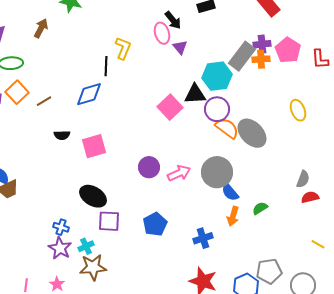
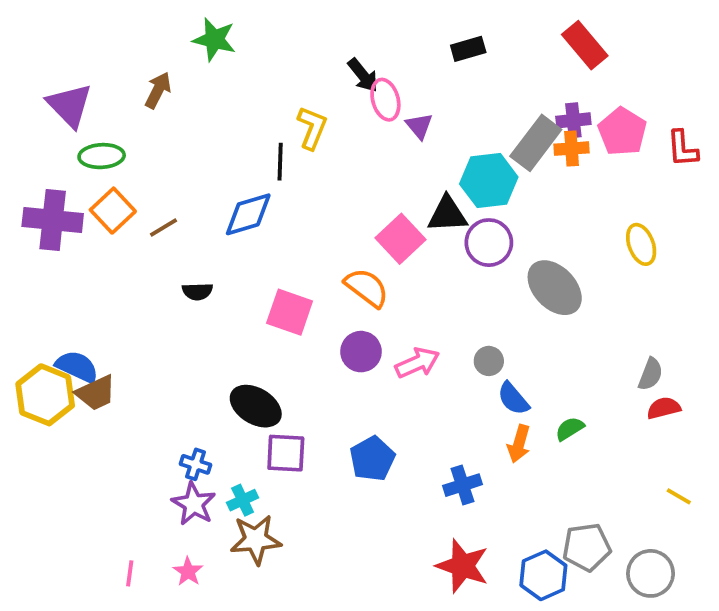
black arrow: (173, 20) -> (363, 75), moved
orange semicircle: (227, 128) -> (367, 288), moved
pink square: (94, 146) -> (290, 312), moved, turned 35
gray circle: (217, 172) -> (489, 361), size x0.5

